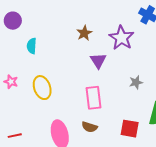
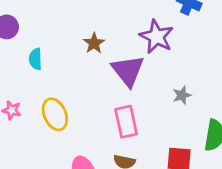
brown star: (84, 33) -> (94, 43), moved
purple triangle: (98, 61) -> (128, 71), size x1.5

